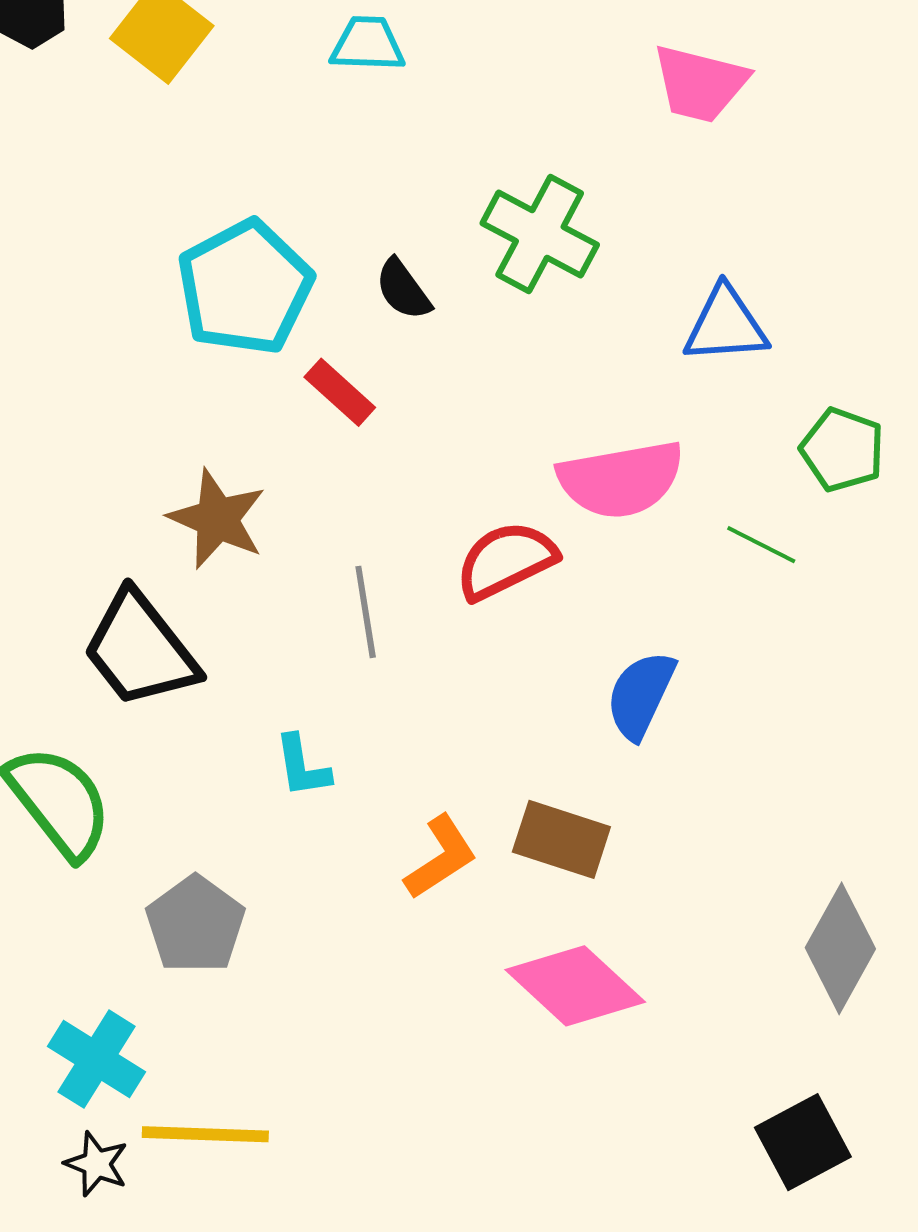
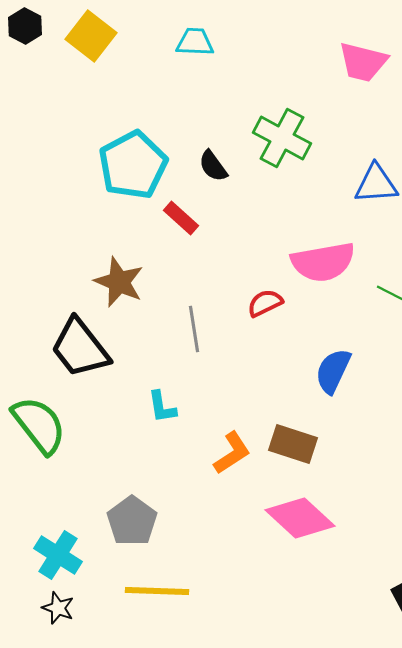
red semicircle: (506, 560) -> (265, 303), size x0.7
gray pentagon: (195, 925) -> (132, 521), moved
yellow line: (205, 1134) -> (157, 591), moved

